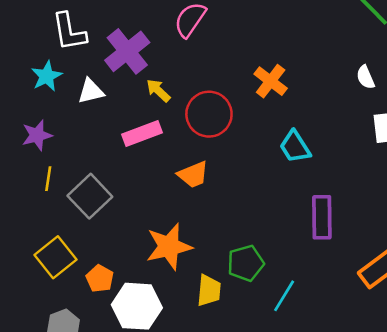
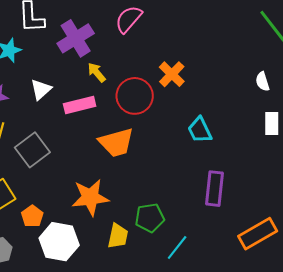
orange cross: (271, 81) -> (172, 74), moved
white triangle: (91, 91) -> (41, 89), moved, turned -35
orange trapezoid: (193, 175) -> (116, 142), size x1.4

